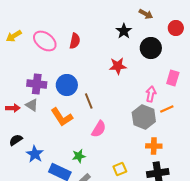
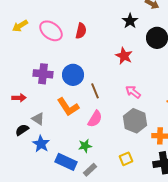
red star: (118, 66) -> (124, 56), turned 30
pink arrow: (151, 94) -> (133, 92), moved, turned -63
gray triangle: (32, 105) -> (38, 119), moved
gray hexagon: (144, 117) -> (135, 121), moved
pink semicircle: (99, 129) -> (95, 119), moved

